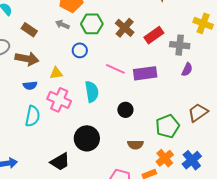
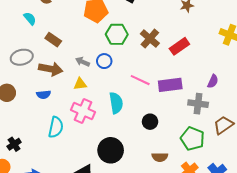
gray arrow: (62, 25) -> (83, 62), moved
gray cross: (180, 45) -> (198, 104), moved
blue semicircle: (30, 85) -> (44, 95), moved
green pentagon: (168, 126) -> (192, 139), turned -30

